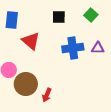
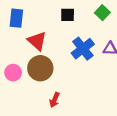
blue cross: (73, 48) -> (83, 49), turned -30
brown circle: (26, 84) -> (40, 68), moved

